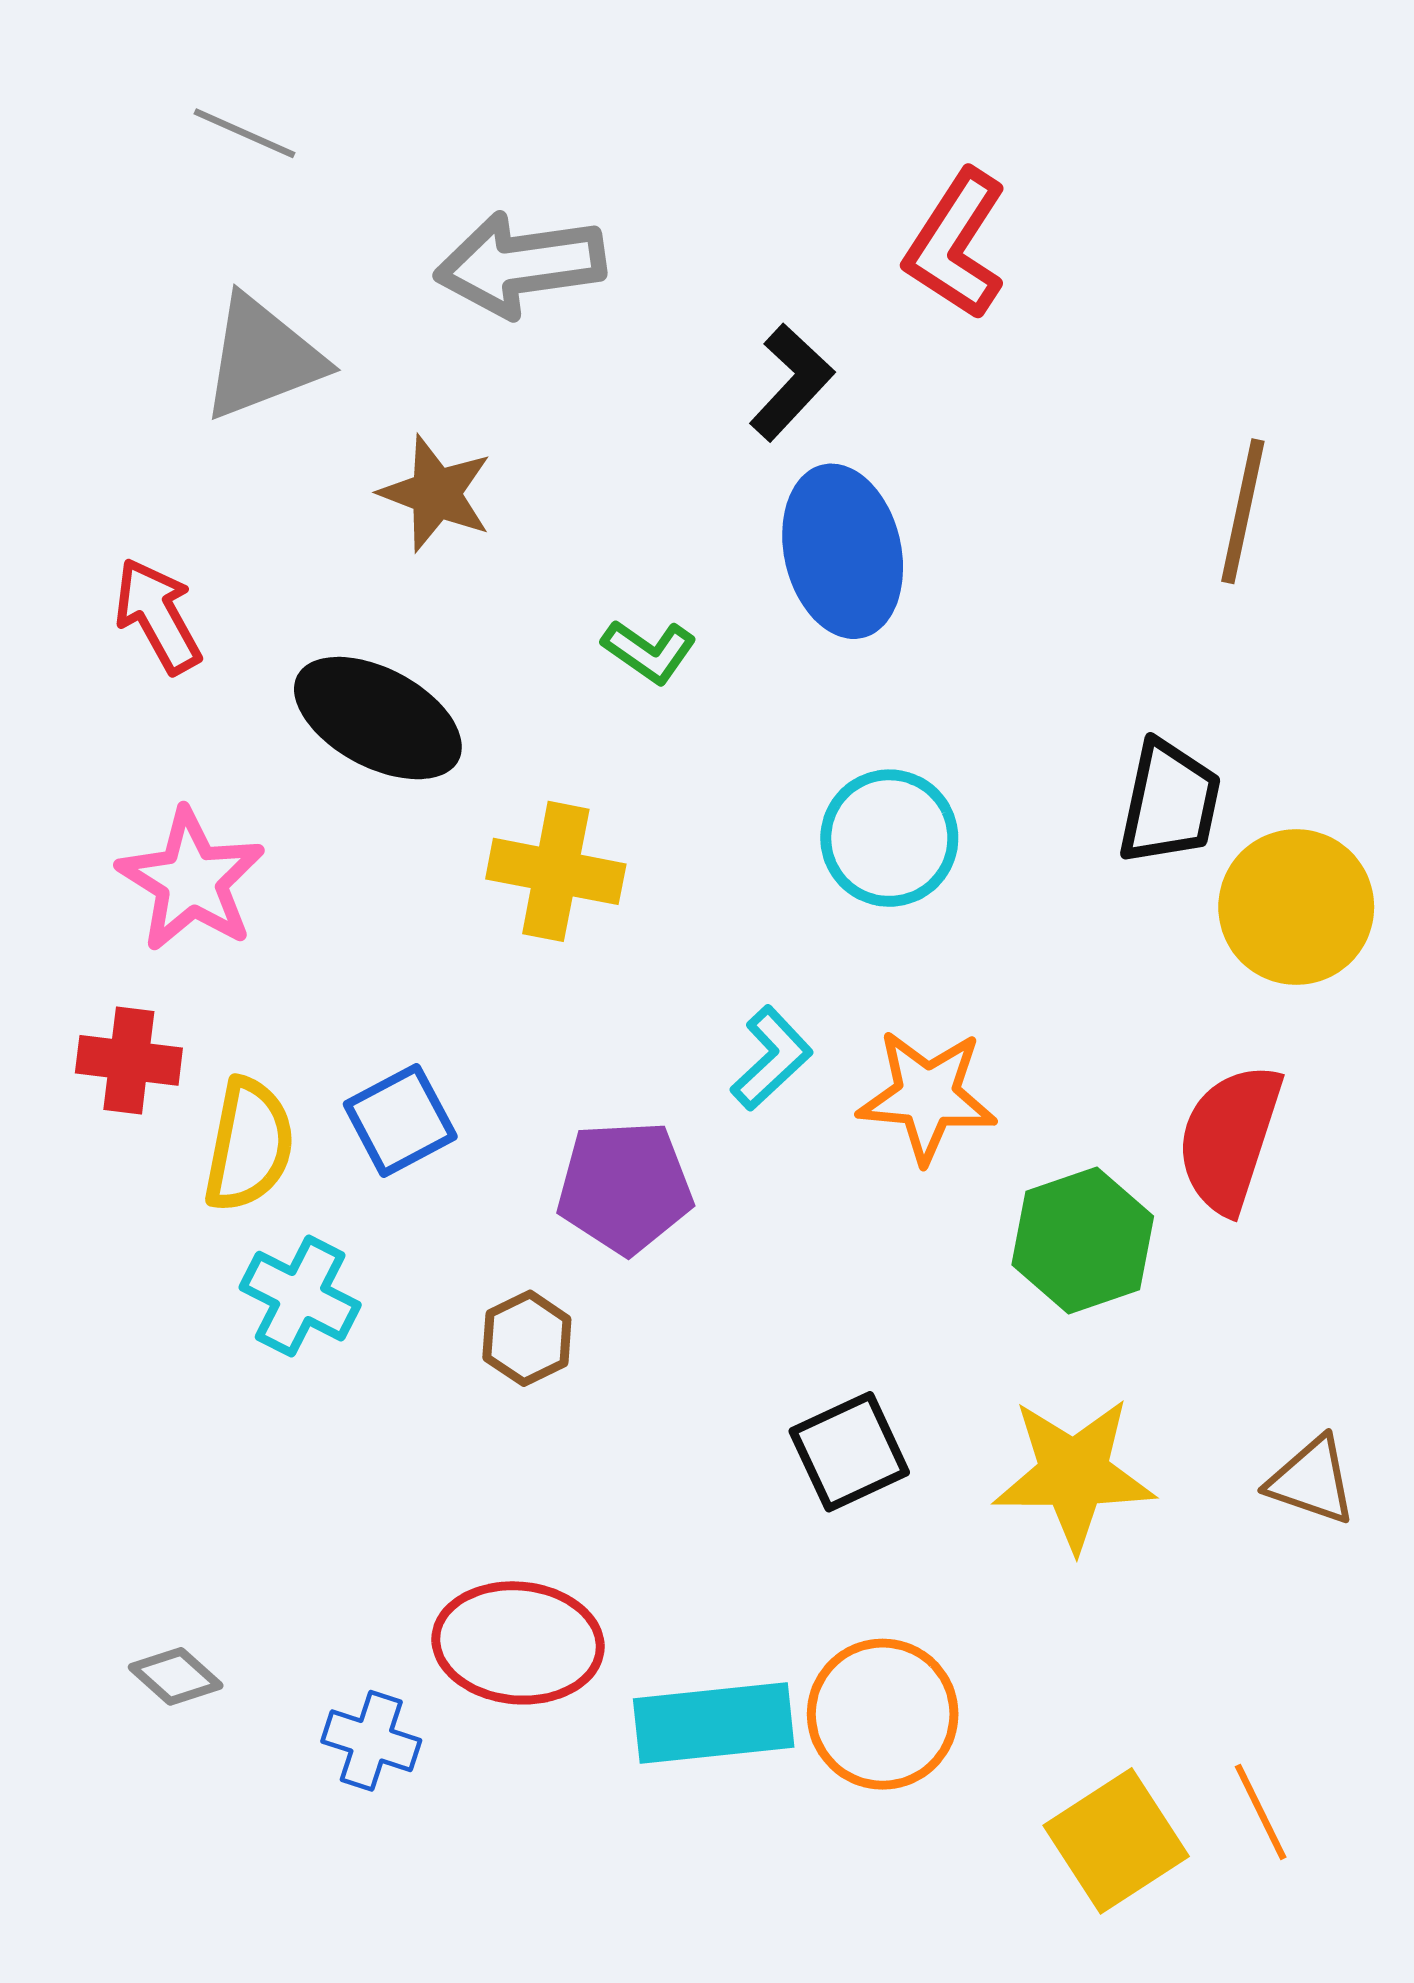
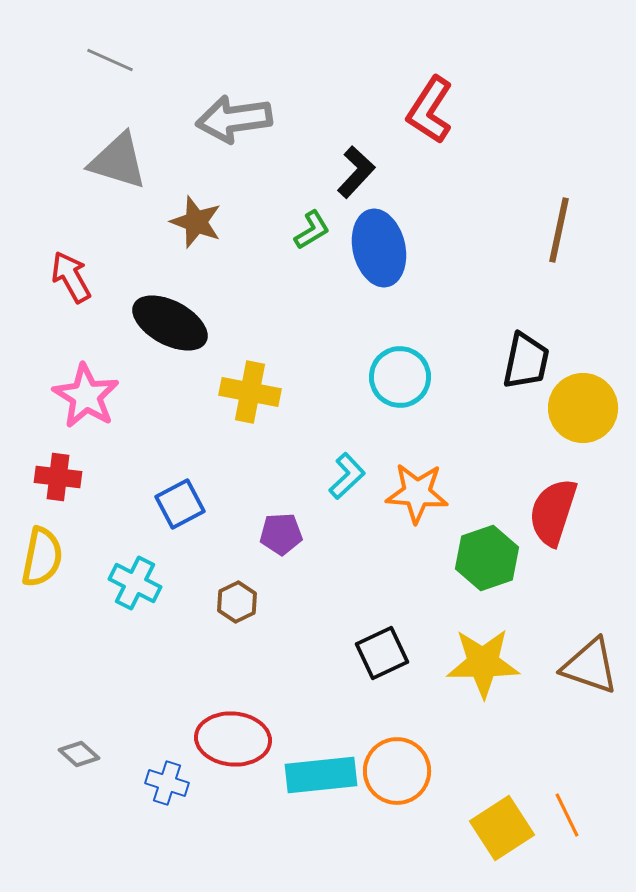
gray triangle: (262, 358) -> (118, 161), turned 38
green L-shape: (649, 651) -> (312, 230), moved, turned -66
yellow semicircle: (249, 1145) -> (42, 557), moved
purple pentagon: (625, 1187) -> (281, 534), size x0.7
brown triangle: (1312, 1481) -> (590, 666), size x1.4

